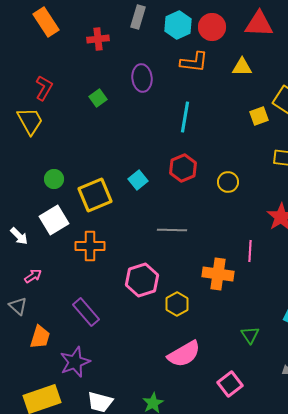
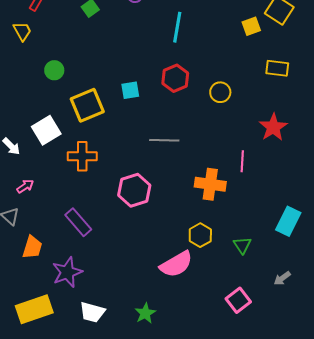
yellow trapezoid: (30, 121) -> (22, 31), size x0.7
green circle: (54, 179) -> (54, 70), moved
cyan square: (138, 180) -> (130, 90), turned 30
yellow hexagon: (177, 304) -> (200, 235), moved
pink square: (230, 384) -> (238, 300), moved

